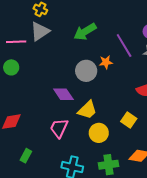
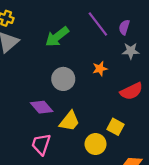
purple line: (124, 45) -> (98, 24), moved
orange star: (106, 62) -> (100, 69), moved
yellow circle: (99, 133) -> (96, 144), moved

